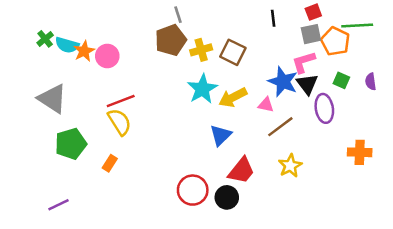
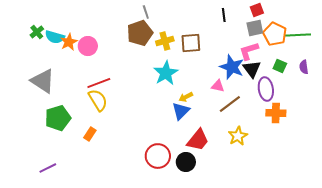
green line: (357, 25) -> (298, 35), moved
brown square: (233, 52) -> (191, 43), turned -30
yellow arrow: (233, 97) -> (186, 97), moved, size x0.6
orange cross: (360, 152) -> (276, 113), moved

